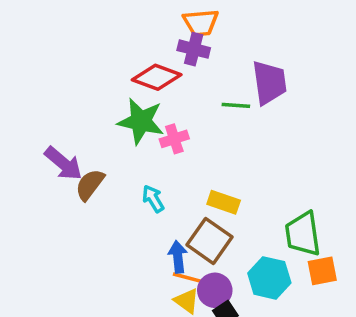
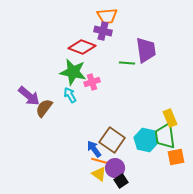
cyan arrow: (153, 199) -> (70, 95), moved
yellow rectangle: (224, 202) -> (170, 118), moved, turned 48
blue arrow: (178, 257) -> (94, 149), turned -30
cyan hexagon: (269, 278) -> (146, 140), moved

